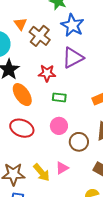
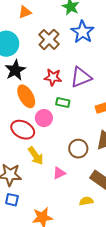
orange triangle: (20, 24) -> (25, 12), moved, turned 40
purple triangle: (73, 58) -> (81, 77), moved
pink circle: (59, 126) -> (44, 118), moved
yellow arrow: (41, 172) -> (36, 156), moved

